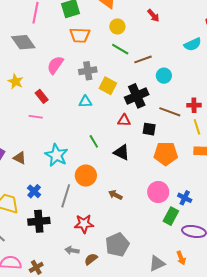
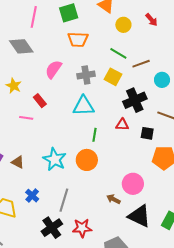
yellow circle: (117, 26) -> (123, 25), moved
yellow square: (108, 86) -> (113, 77), moved
cyan triangle: (85, 102) -> (83, 106), size x1.6
pink line: (36, 117) -> (26, 118), moved
green line: (94, 141) -> (94, 135), moved, turned 40
black triangle: (122, 152) -> (139, 216), moved, size x1.4
orange circle: (86, 176) -> (87, 160), moved
pink circle: (158, 192) -> (133, 184), moved
black cross: (39, 221) -> (52, 228), moved, turned -30

